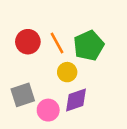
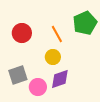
orange line: (57, 43) -> (57, 34), moved
green pentagon: (89, 46) -> (85, 23), moved

